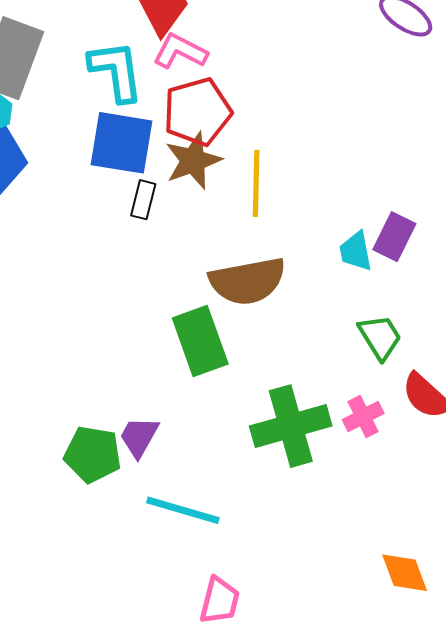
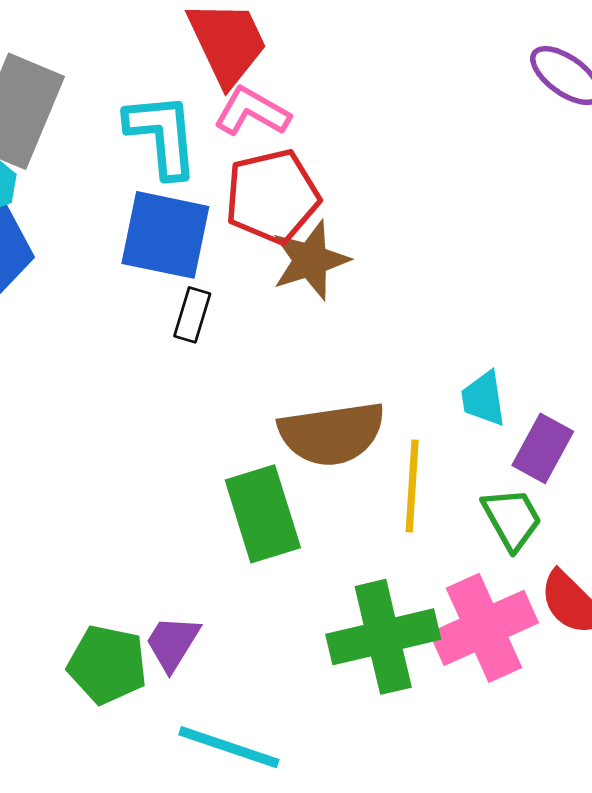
brown star: (193, 161) -> (310, 260), moved
yellow line: (256, 183) -> (412, 486), moved
purple rectangle: (394, 237) -> (543, 448), moved
pink cross: (363, 417) -> (484, 628), size x1.8

